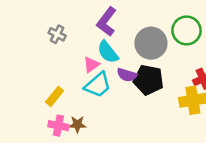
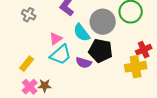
cyan semicircle: (108, 52) -> (82, 33), moved
purple semicircle: (127, 75) -> (84, 63), moved
pink cross: (58, 126) -> (30, 87), turned 35

